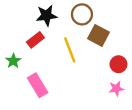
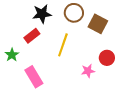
brown square: (99, 35) -> (98, 24), moved
yellow line: (70, 50) -> (63, 45), turned 40
pink star: (116, 89) -> (88, 71), moved

